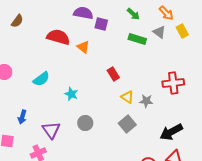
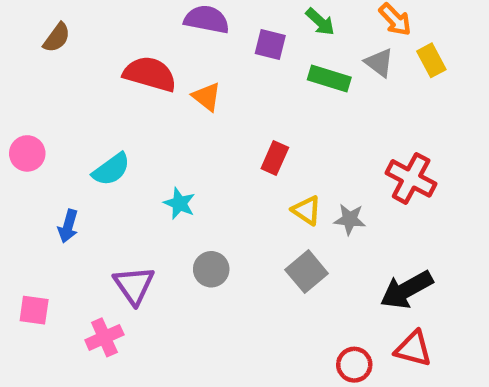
purple square: (101, 24) -> (270, 44), moved
red rectangle: (113, 74) -> (275, 158), turned 56
red cross: (173, 83) -> (411, 178), turned 35
blue arrow: (22, 117) -> (68, 226), moved

